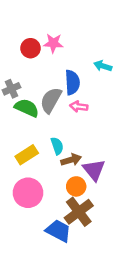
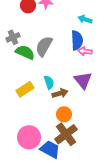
blue semicircle: (72, 82) -> (77, 40), moved
pink arrow: (79, 107) -> (85, 51), moved
purple triangle: (94, 170) -> (83, 80), moved
pink circle: (28, 193) -> (29, 137), moved

